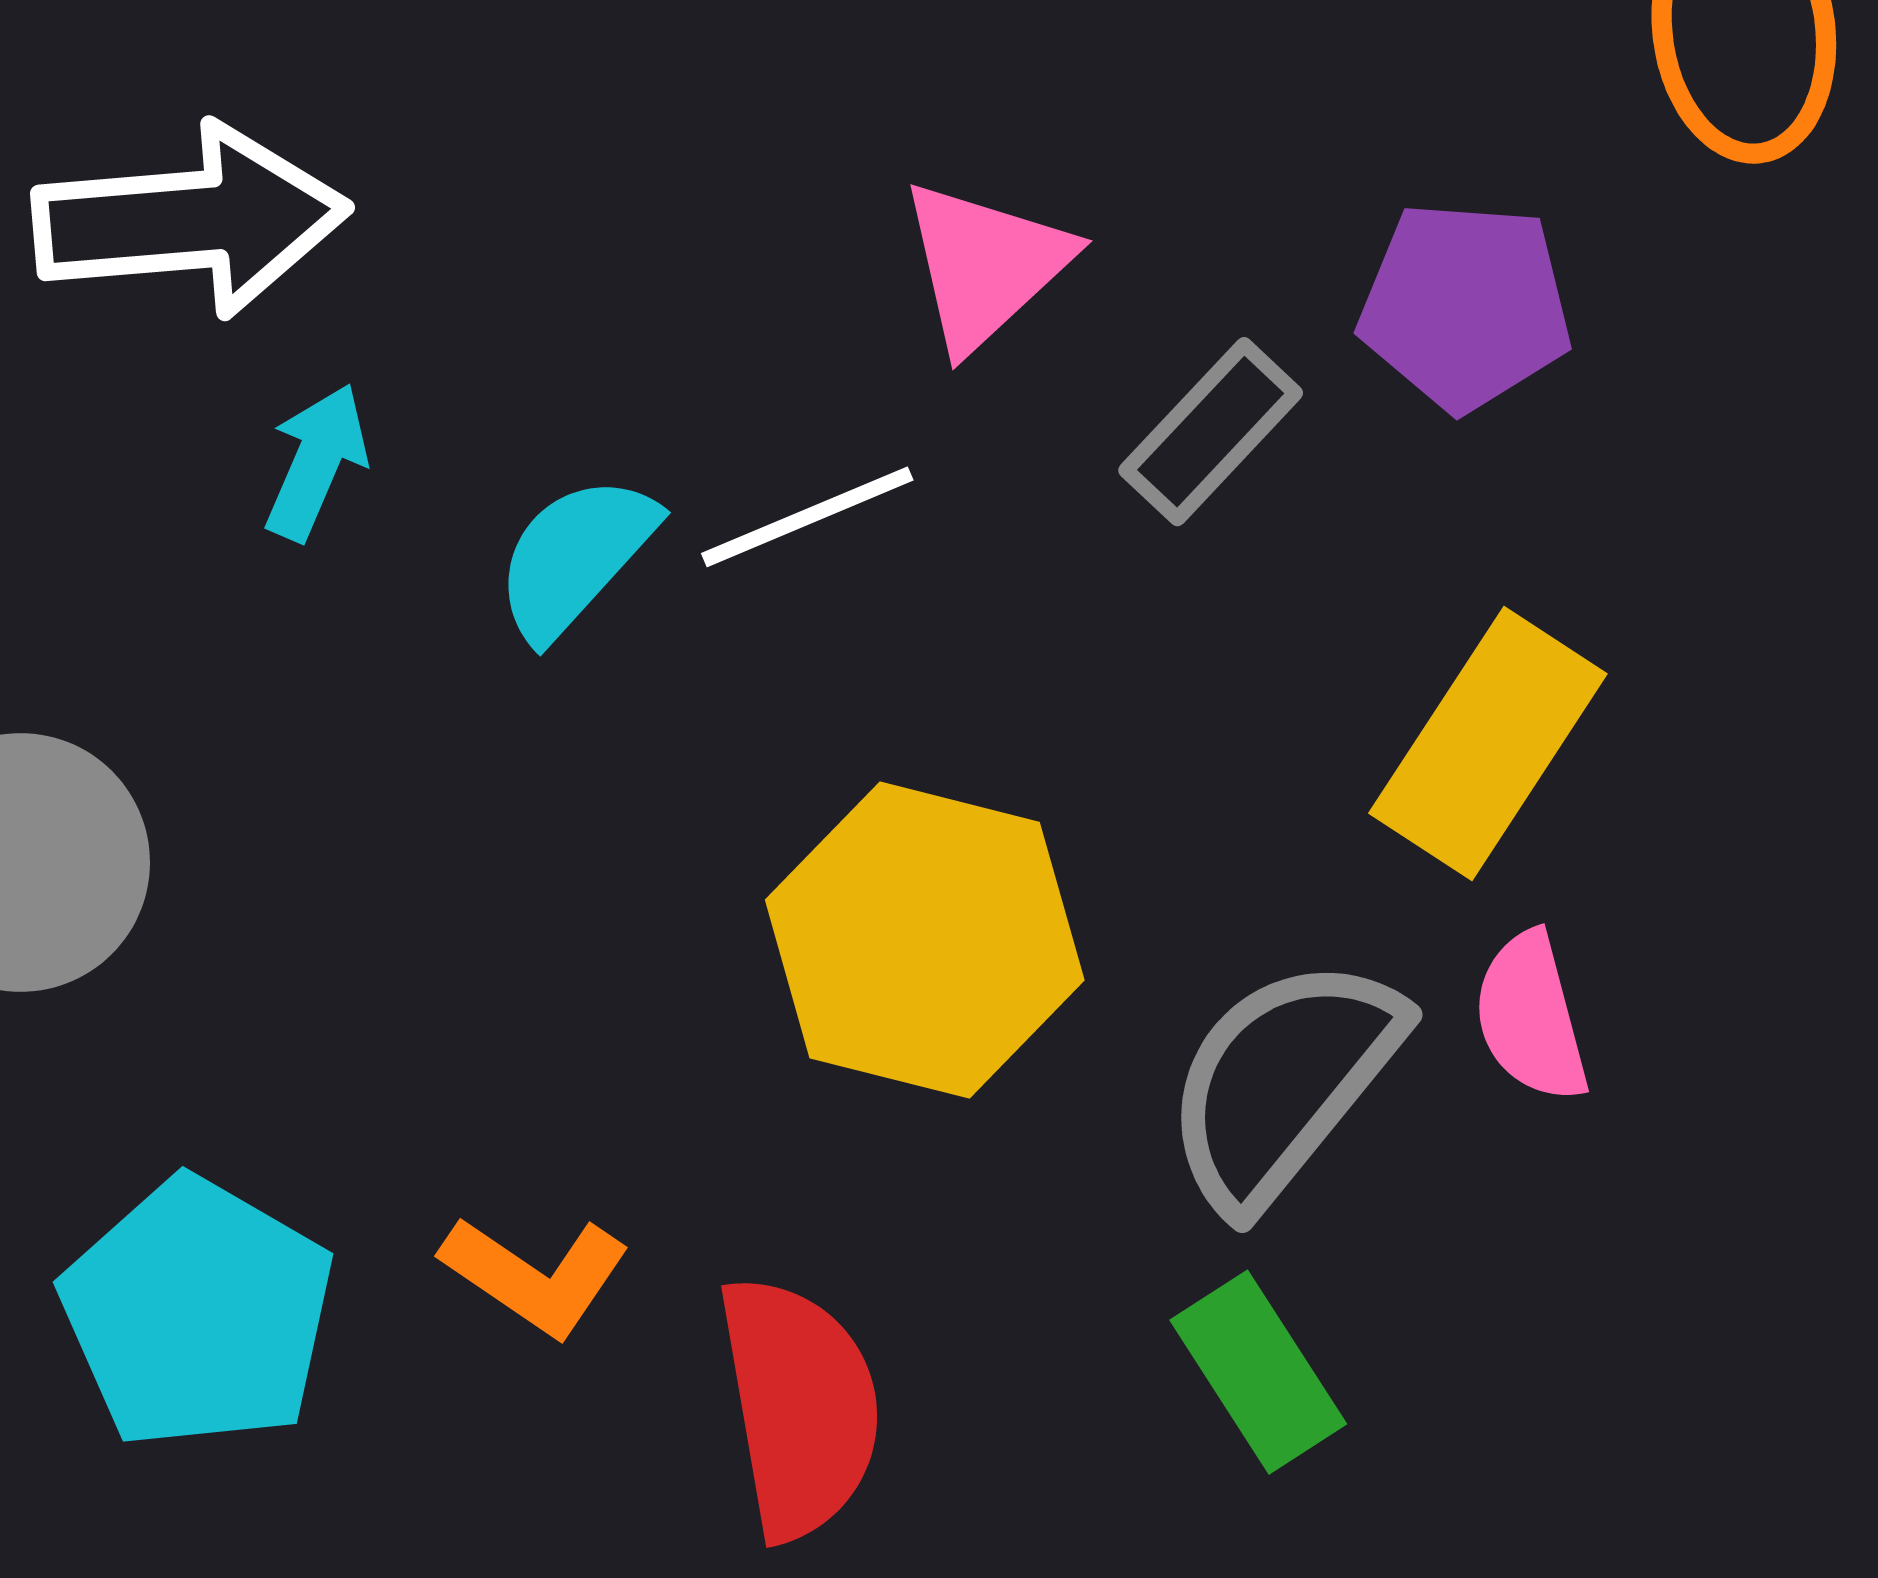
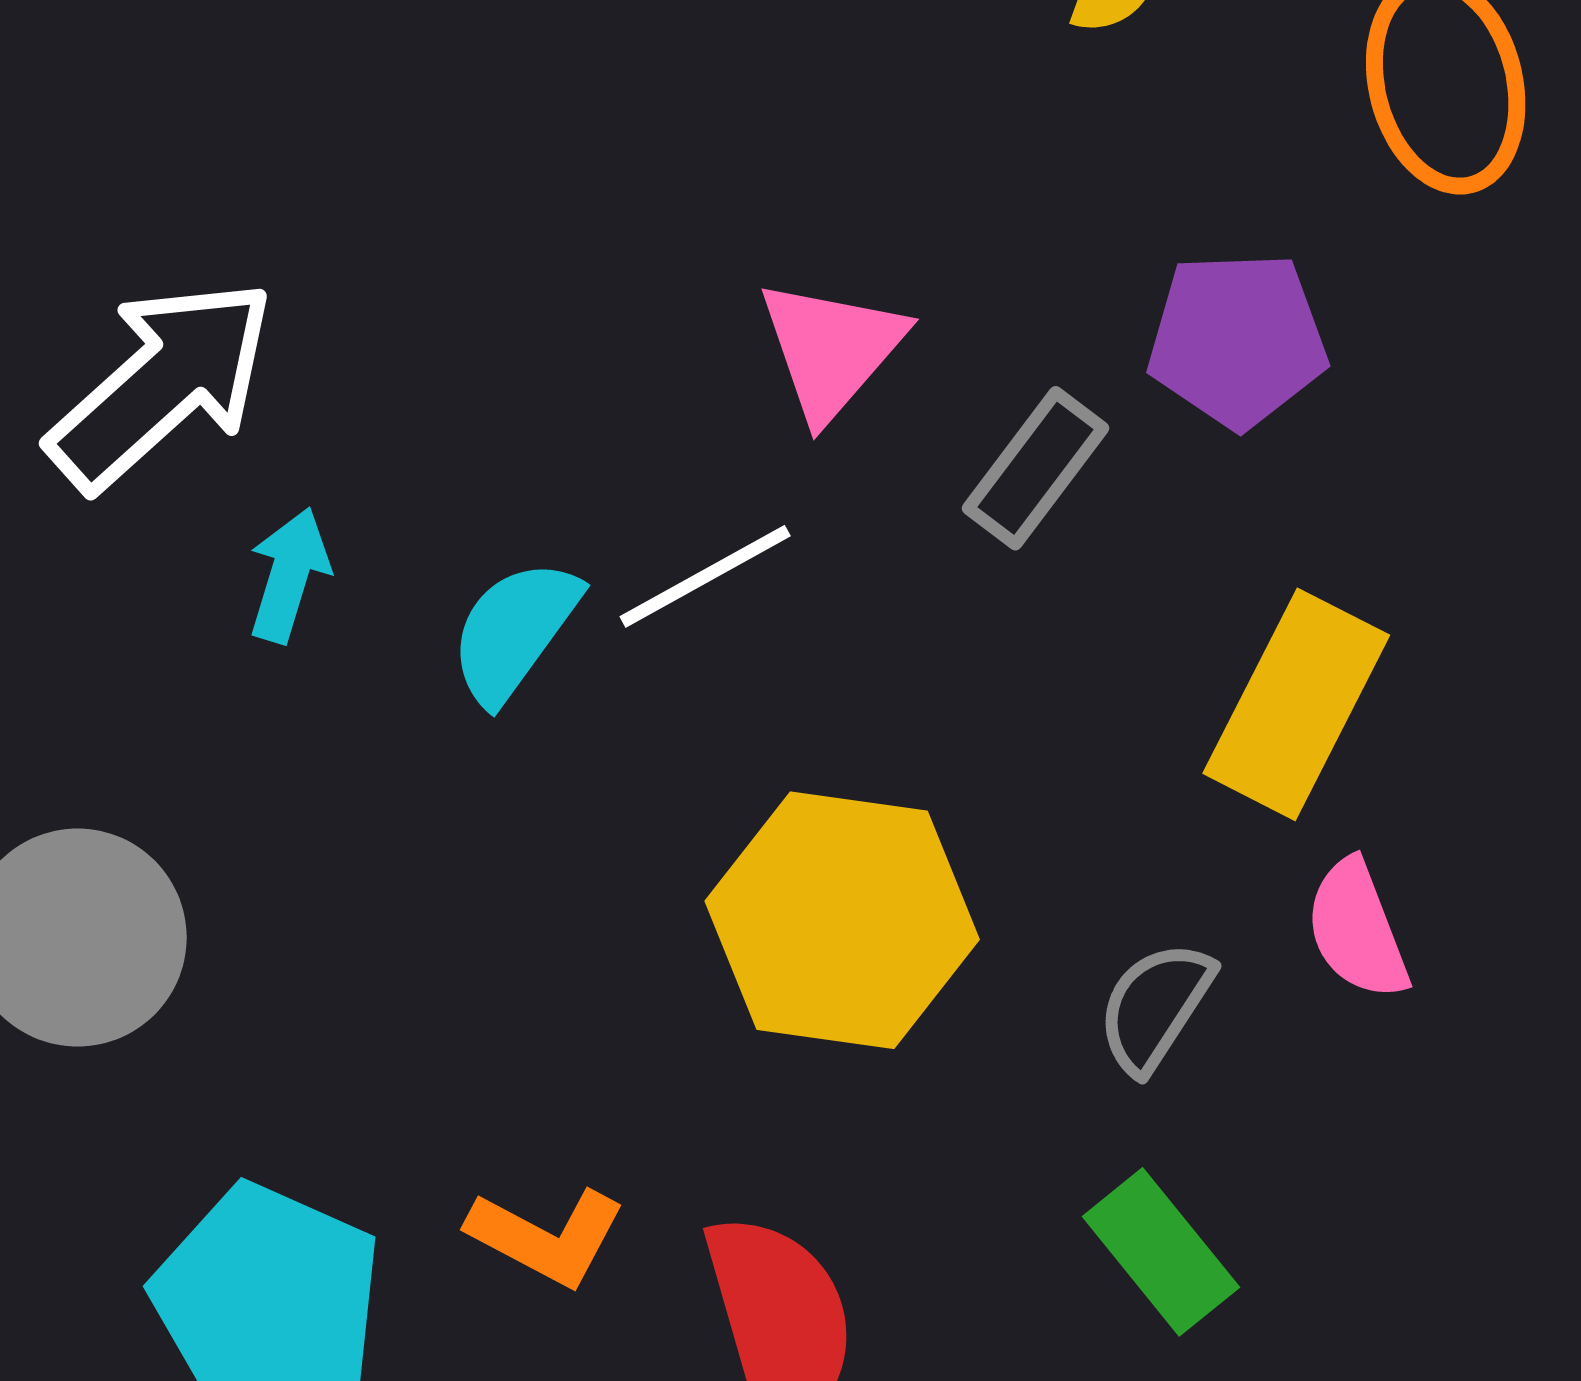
white arrow: (191, 220) -> (162, 384), turned -31
gray semicircle: (1283, 1082) -> (1155, 1007), size x0.6

